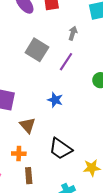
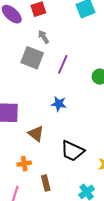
gray arrow: (73, 33) -> (44, 37), moved, turned -40
orange cross: (19, 154) -> (24, 164), moved

